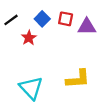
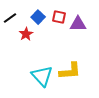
cyan triangle: (31, 88) -> (42, 76), moved

